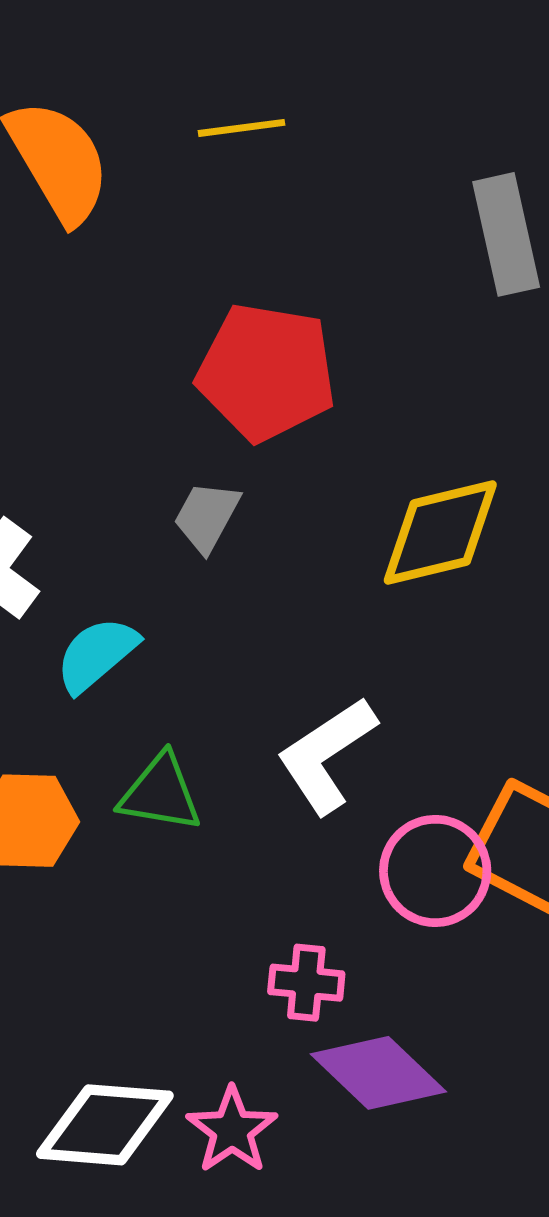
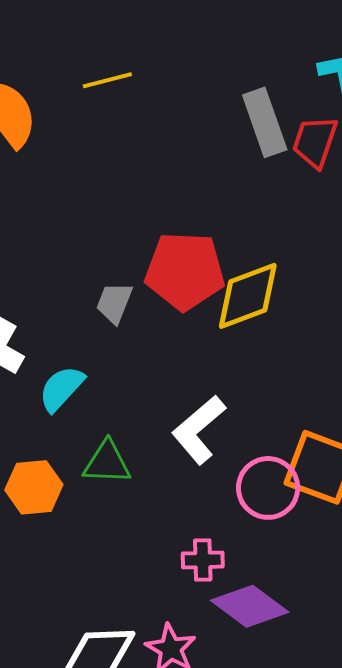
red pentagon: (266, 372) -> (185, 271), moved

